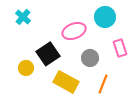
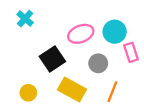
cyan circle: (105, 17) -> (115, 32), moved
yellow circle: (26, 68) -> (28, 93), moved

